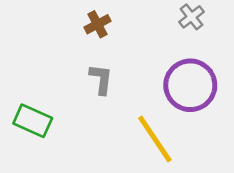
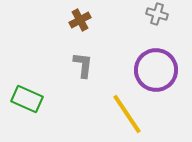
gray cross: (191, 17) -> (157, 14), turned -35

